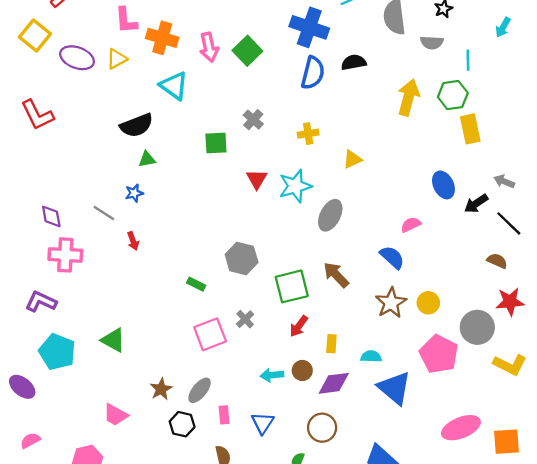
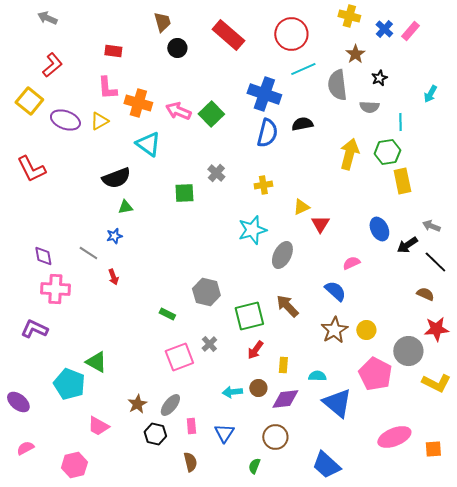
pink arrow: (209, 47) -> (178, 111), turned 125
red triangle: (257, 179) -> (320, 224), moved
cyan pentagon: (57, 352) -> (69, 384), moved
orange square: (506, 442) -> (433, 449), size x0.7

